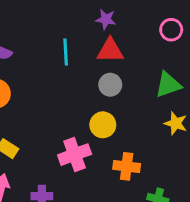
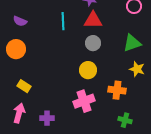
pink cross: (75, 155) -> (84, 101), moved
orange cross: (127, 166) -> (117, 90), moved

